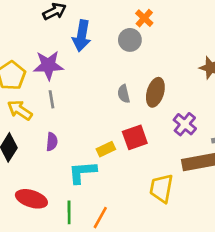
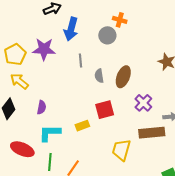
orange cross: (144, 18) -> (120, 20), turned -32
gray line: (52, 99) -> (80, 61), moved
yellow rectangle: (106, 149) -> (82, 126), moved
cyan L-shape: (82, 172) -> (50, 133), moved

